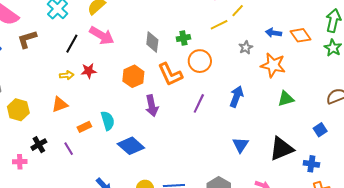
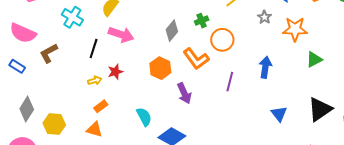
gray diamond: (152, 42) -> (172, 31), turned 45
orange triangle: (60, 105) -> (94, 130), moved, turned 48
orange rectangle: (84, 127) -> (101, 106), moved

